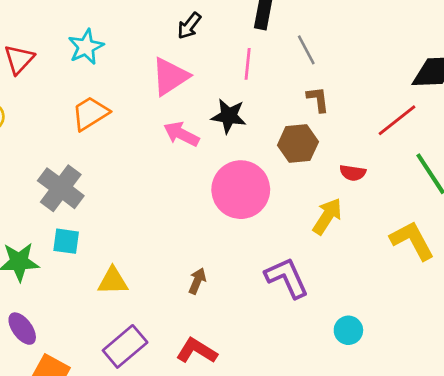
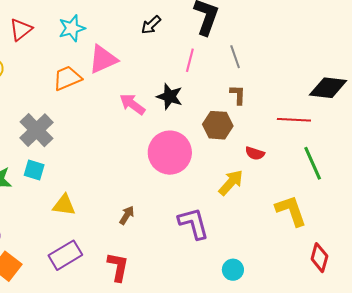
pink triangle: (170, 76) -> (103, 59), moved
red line: (397, 120) -> (294, 120), turned 32
red L-shape: (197, 351) -> (118, 267), turned 60

